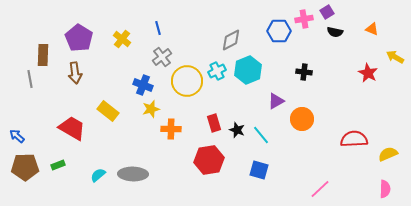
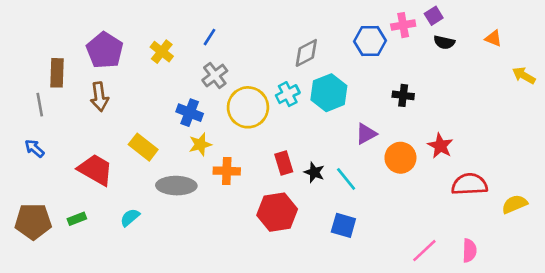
blue line: (158, 28) -> (210, 37), turned 48
red star: (368, 73) -> (440, 146), moved
blue arrow: (17, 136) -> (34, 148), moved
gray ellipse: (133, 174) -> (176, 186), moved
cyan semicircle: (98, 175) -> (130, 217), moved
pink semicircle: (385, 189) -> (469, 251), moved

